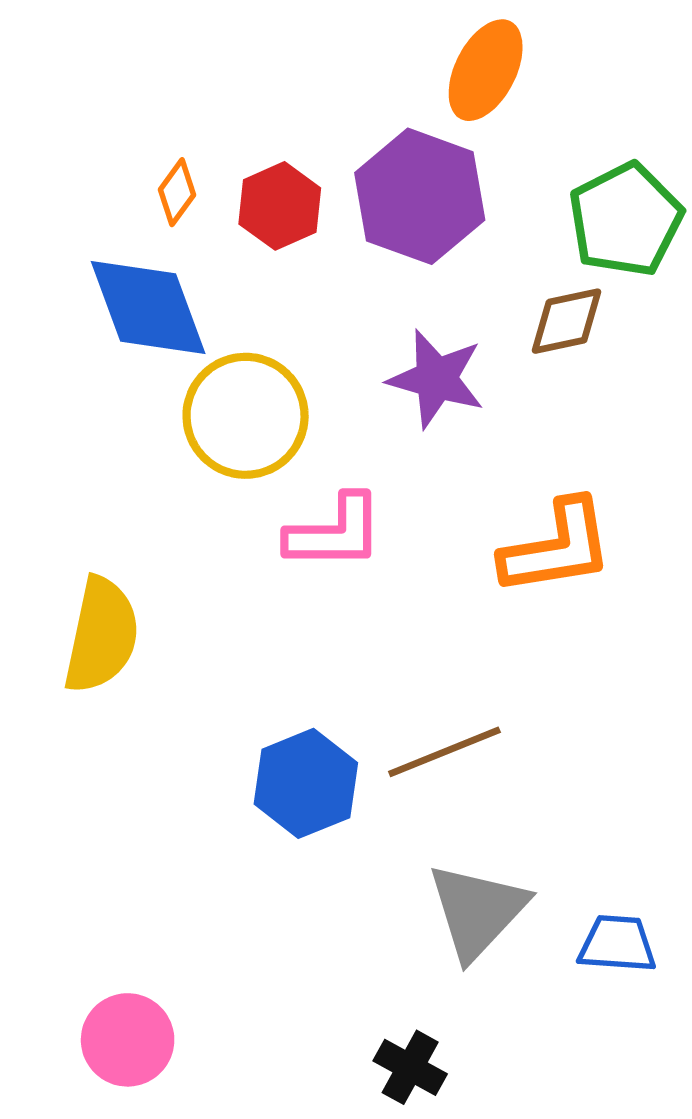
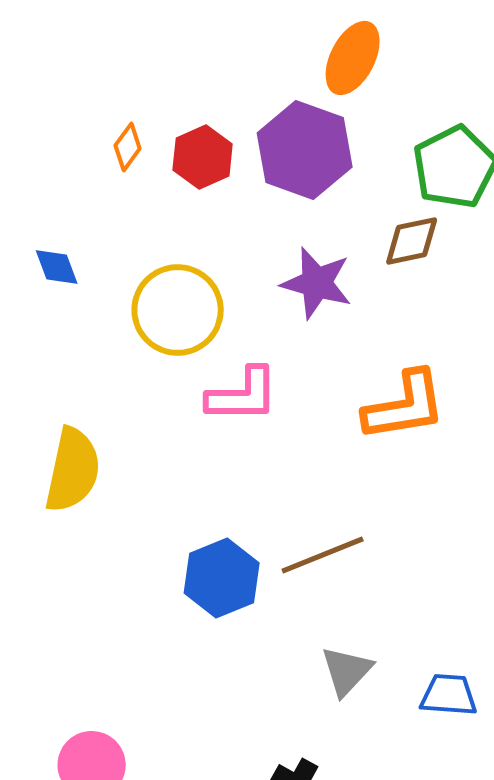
blue diamond: (148, 307) -> (57, 267), moved, size x0.5
gray triangle: (477, 911) -> (347, 671), size x0.7

